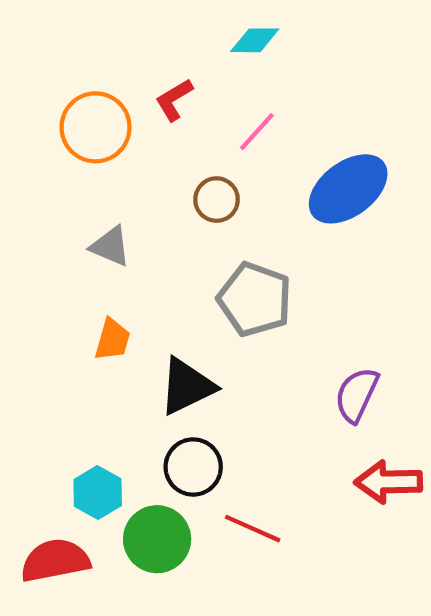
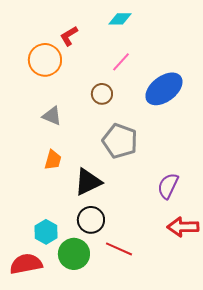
red L-shape: (174, 100) -> (69, 36), moved

